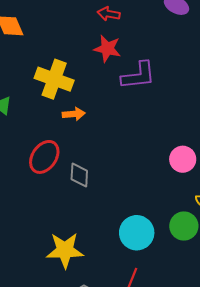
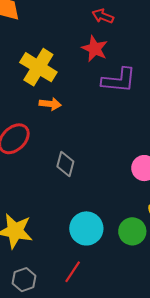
gray diamond: (79, 175) -> (65, 164), moved

